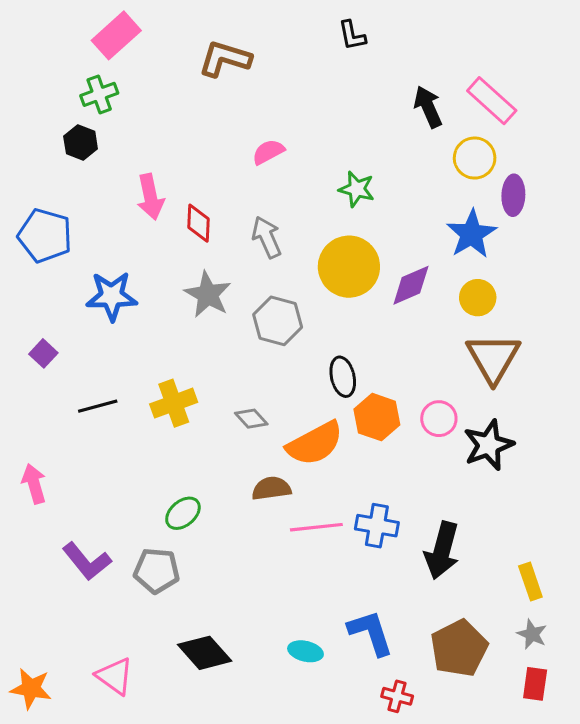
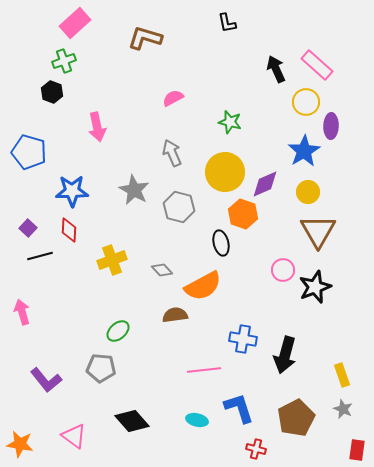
red diamond: (198, 223) -> (69, 230), moved
black line: (98, 406) -> (40, 256), moved
orange hexagon: (377, 417) -> (243, 214), moved
pink line: (316, 527) -> (204, 370), moved
purple L-shape: (87, 561) -> (46, 380), moved
red rectangle: (535, 684) -> (357, 450), moved

